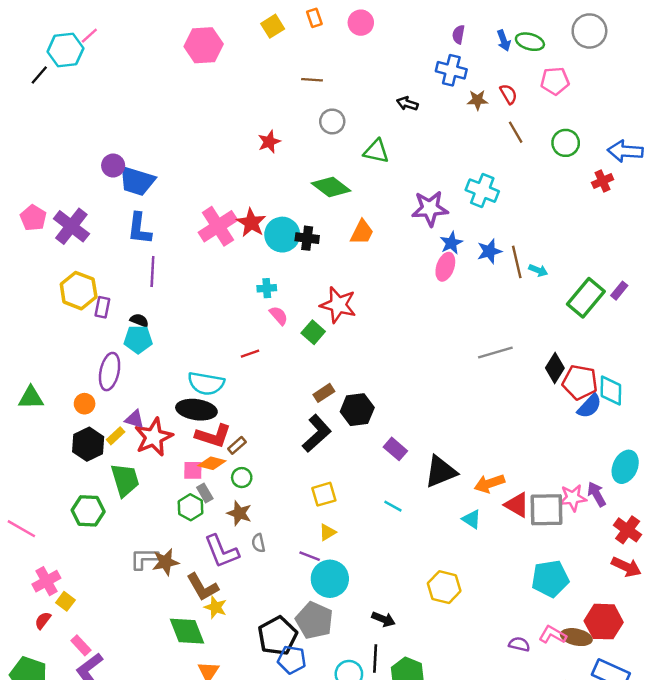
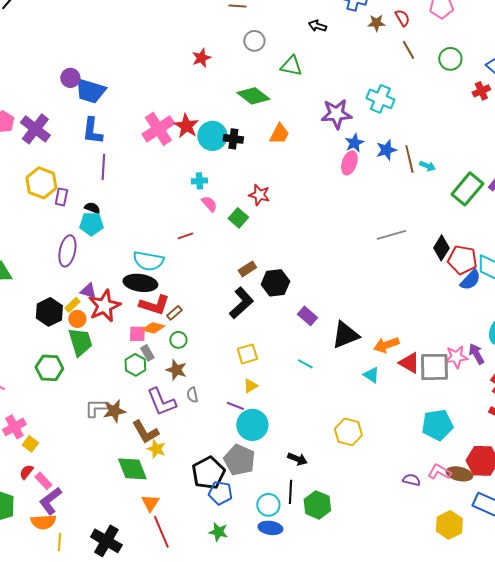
red star: (338, 305) -> (259, 195), size x0.7
orange circle: (85, 404) -> (77, 319), moved
red semicircle: (43, 620) -> (26, 472), moved

